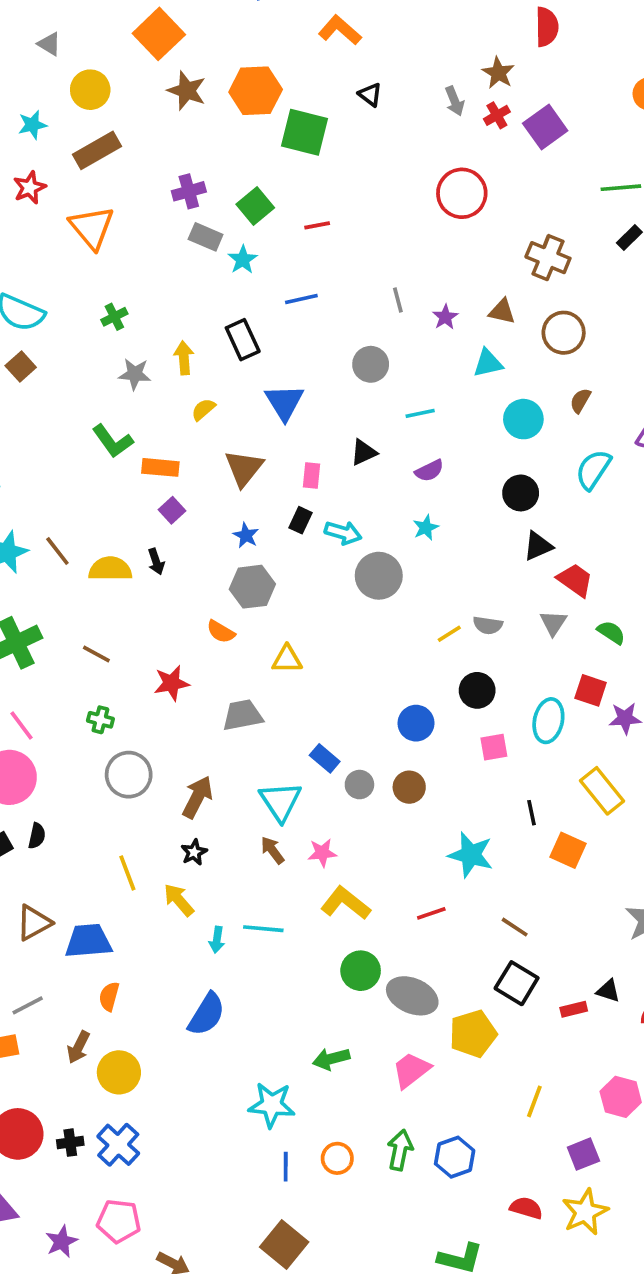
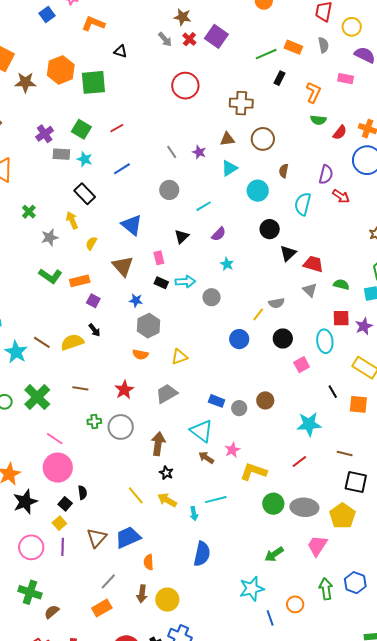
black rectangle: (243, 340) -> (85, 194), moved
black rectangle: (300, 520) -> (161, 283), turned -72
gray circle: (379, 576) -> (212, 297), size x0.7
blue circle: (416, 723) -> (239, 339), moved
gray circle: (129, 775) -> (121, 427), moved

